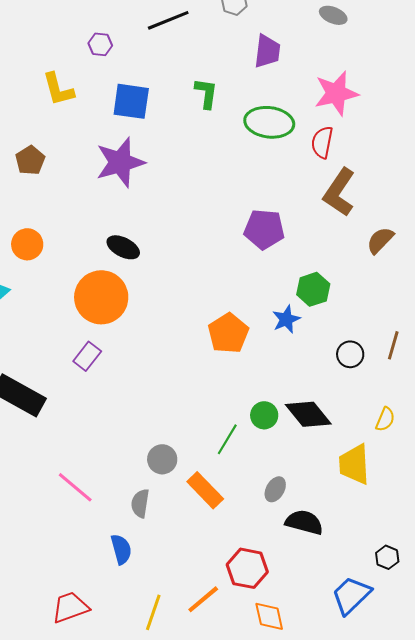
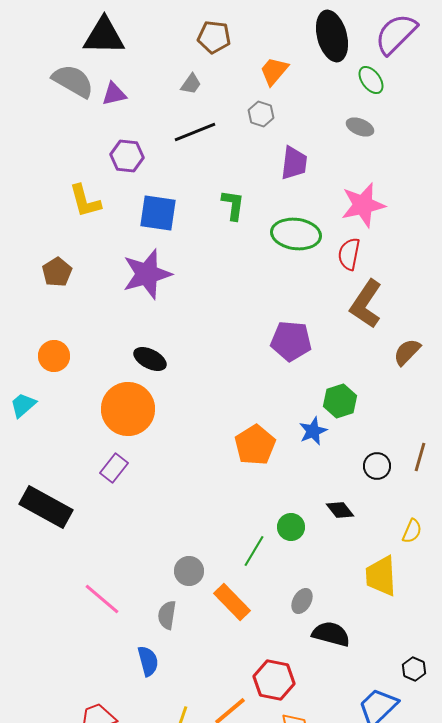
purple hexagon: (100, 44) -> (127, 156), size x1.4
black diamond: (308, 414) -> (340, 510), moved, size x0.6

